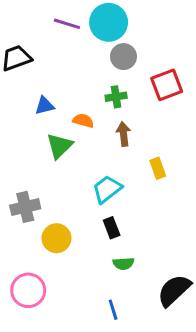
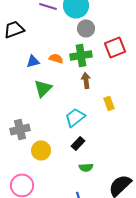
green cross: (116, 97) -> (81, 55), size x1.5
orange semicircle: (83, 121) -> (56, 58), moved
black rectangle: (112, 228) -> (78, 143), turned 64

